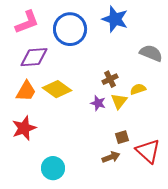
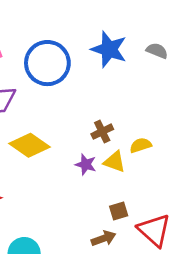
gray semicircle: (151, 53) -> (157, 51), moved, size x0.7
yellow triangle: (119, 101) -> (115, 162), turned -48

